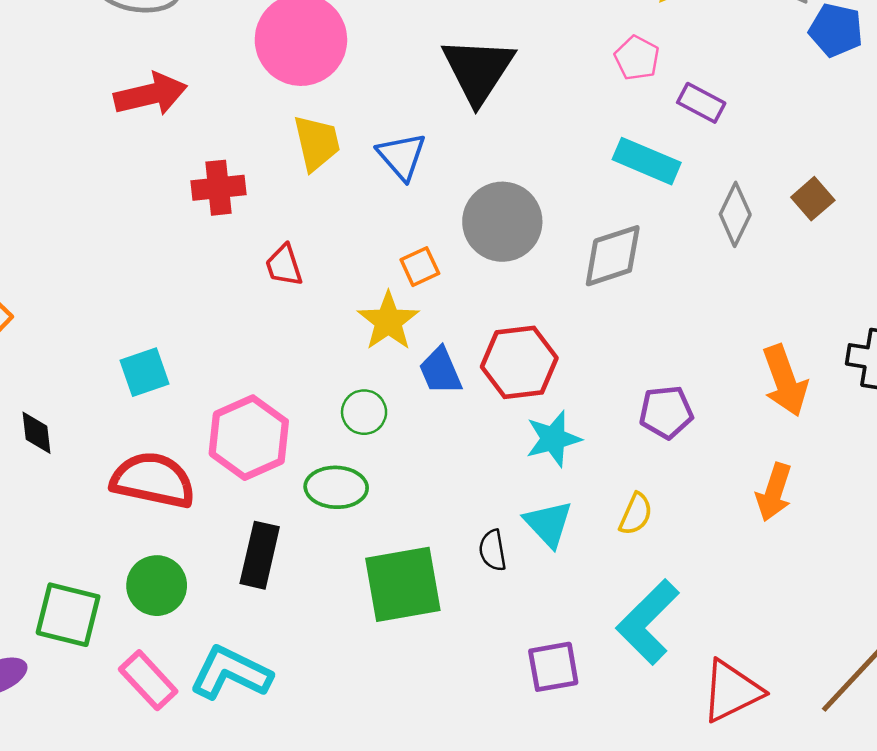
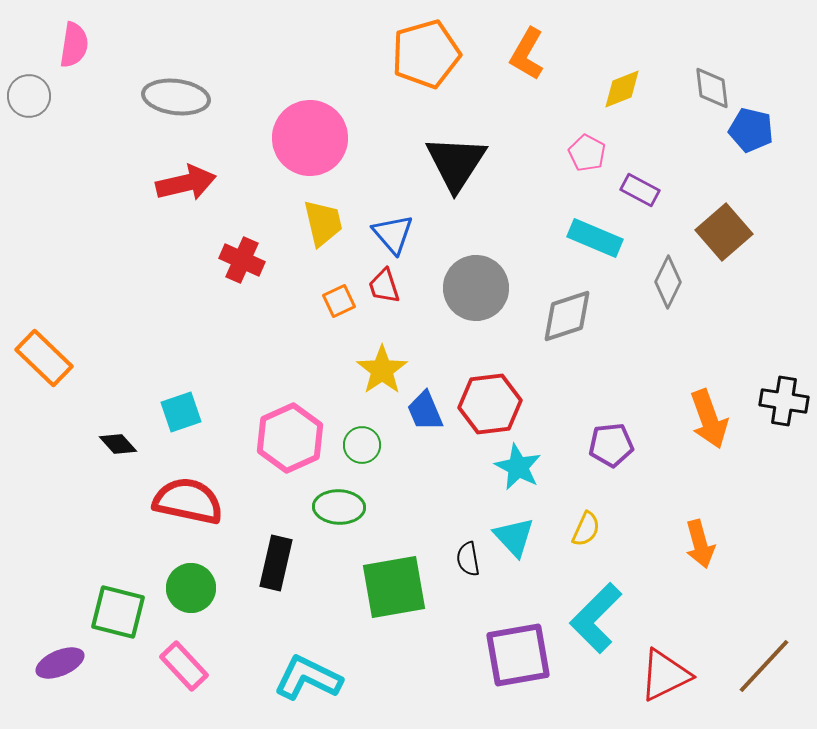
red cross: (218, 188) -> (242, 260), turned 30
brown square: (813, 199) -> (724, 232), moved, size x1.6
red trapezoid: (284, 265) -> (384, 286), moved
orange square: (420, 267) -> (339, 301), moved
black diamond: (37, 433) -> (118, 444), moved, turned -36
pink hexagon: (249, 438) -> (290, 438), moved
cyan star: (553, 439) -> (518, 467), turned -30
orange arrow: (774, 492) -> (700, 544), moved, turned -33
purple square: (553, 667) -> (518, 655), size x1.5
cyan L-shape: (231, 673) -> (308, 678), moved

